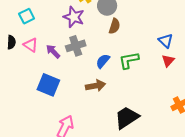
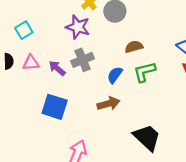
brown semicircle: (114, 26) -> (134, 47), moved, turned -119
pink triangle: (31, 45) -> (31, 63), turned -35
black trapezoid: (127, 118) -> (147, 137), turned 80

